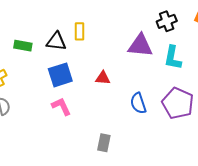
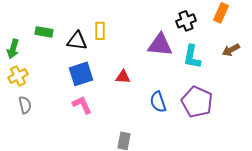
green rectangle: (23, 46) -> (44, 32), moved

